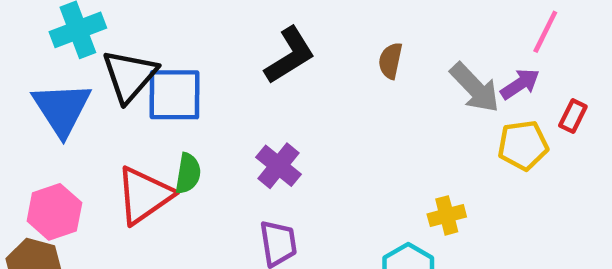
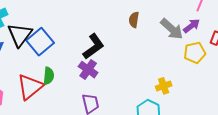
black L-shape: (290, 55) -> (94, 46), moved
blue square: (175, 95) -> (40, 42), turned -36

